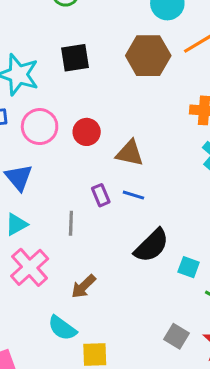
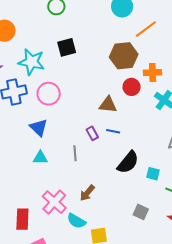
brown hexagon: (148, 56) -> (124, 56), moved
red circle: (87, 132) -> (132, 87), moved
cyan triangle: (16, 224) -> (40, 158), turned 35
pink cross: (30, 267) -> (54, 202), moved
gray square: (176, 336) -> (141, 212), moved

